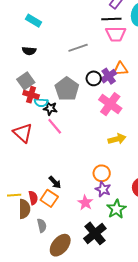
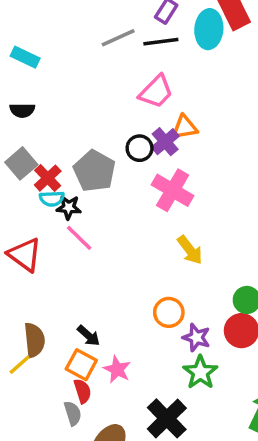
pink trapezoid: (116, 34) -> (156, 92), moved, turned -40
gray line: (78, 48) -> (118, 38), moved
red cross: (31, 95) -> (48, 178), moved, turned 35
yellow arrow: (117, 139) -> (190, 250), turned 72
purple star: (103, 189) -> (196, 337), moved
yellow line: (14, 195) -> (20, 365), turned -32
red semicircle: (33, 198) -> (83, 391), moved
pink star: (85, 203) -> (117, 369), moved
brown semicircle: (24, 209) -> (34, 340), moved

